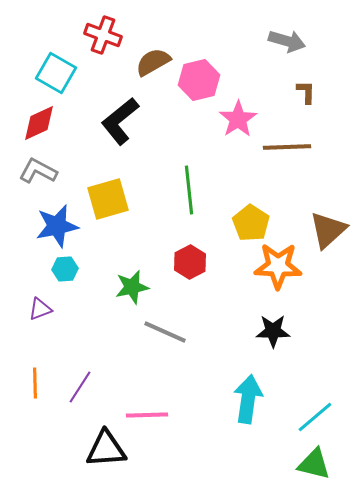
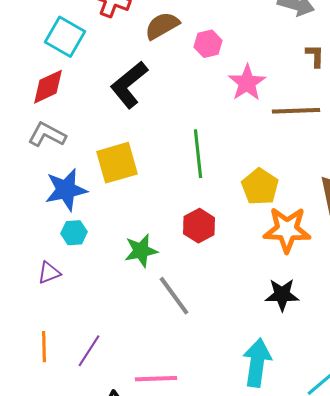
pink hexagon: (199, 80) -> (208, 44), size x0.7
gray line: (165, 332) -> (174, 296), turned 30

